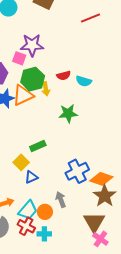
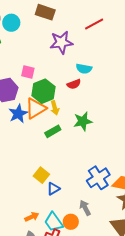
purple star: (32, 45) -> (61, 42), moved
cyan semicircle: (84, 81) -> (84, 69), moved
yellow arrow: (46, 89) -> (55, 108), moved
green rectangle: (38, 146) -> (53, 131), moved
cyan trapezoid: (28, 210) -> (54, 222), turned 110

